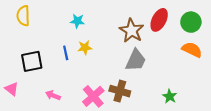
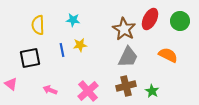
yellow semicircle: (23, 16) -> (38, 25), moved
orange semicircle: (192, 50) -> (168, 55), moved
brown cross: (120, 91) -> (126, 86), moved, turned -30
green star: (170, 96) -> (152, 91), moved

